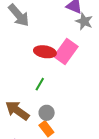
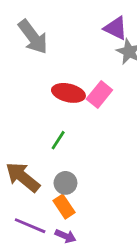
pink rectangle: (66, 52) -> (99, 94), size x0.7

